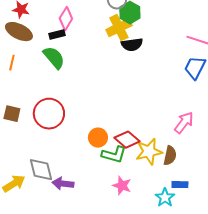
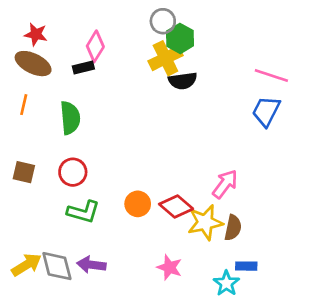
green semicircle: (54, 58) -> (70, 118), moved, turned 35
red circle: (49, 114) -> (73, 172), size x0.7
pink arrow: (184, 123) -> (225, 184), moved
green L-shape: (114, 155) -> (83, 212), moved
gray diamond: (41, 170) -> (57, 266), moved

